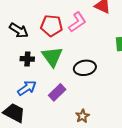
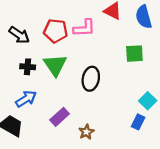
pink L-shape: (77, 22) -> (84, 28), turned 30
black ellipse: (85, 68) -> (91, 79), turned -70
purple rectangle: (57, 92) -> (60, 117), moved

